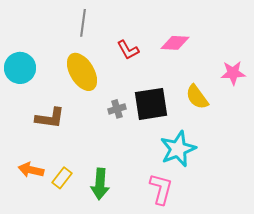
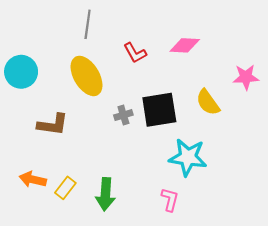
cyan star: (178, 149) -> (188, 157), turned 30
pink L-shape: (161, 189) -> (170, 199), size x0.7

